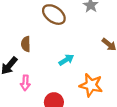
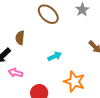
pink arrow: (25, 83) -> (15, 73), turned 96

